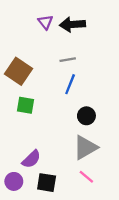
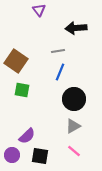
purple triangle: (45, 22) -> (39, 10), moved
black arrow: (72, 24) -> (76, 28), moved
black circle: (86, 116) -> (74, 99), size x1.5
gray triangle: (85, 147) -> (73, 126), size x0.7

